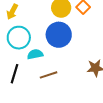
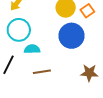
blue circle: (59, 35) -> (71, 36), moved

